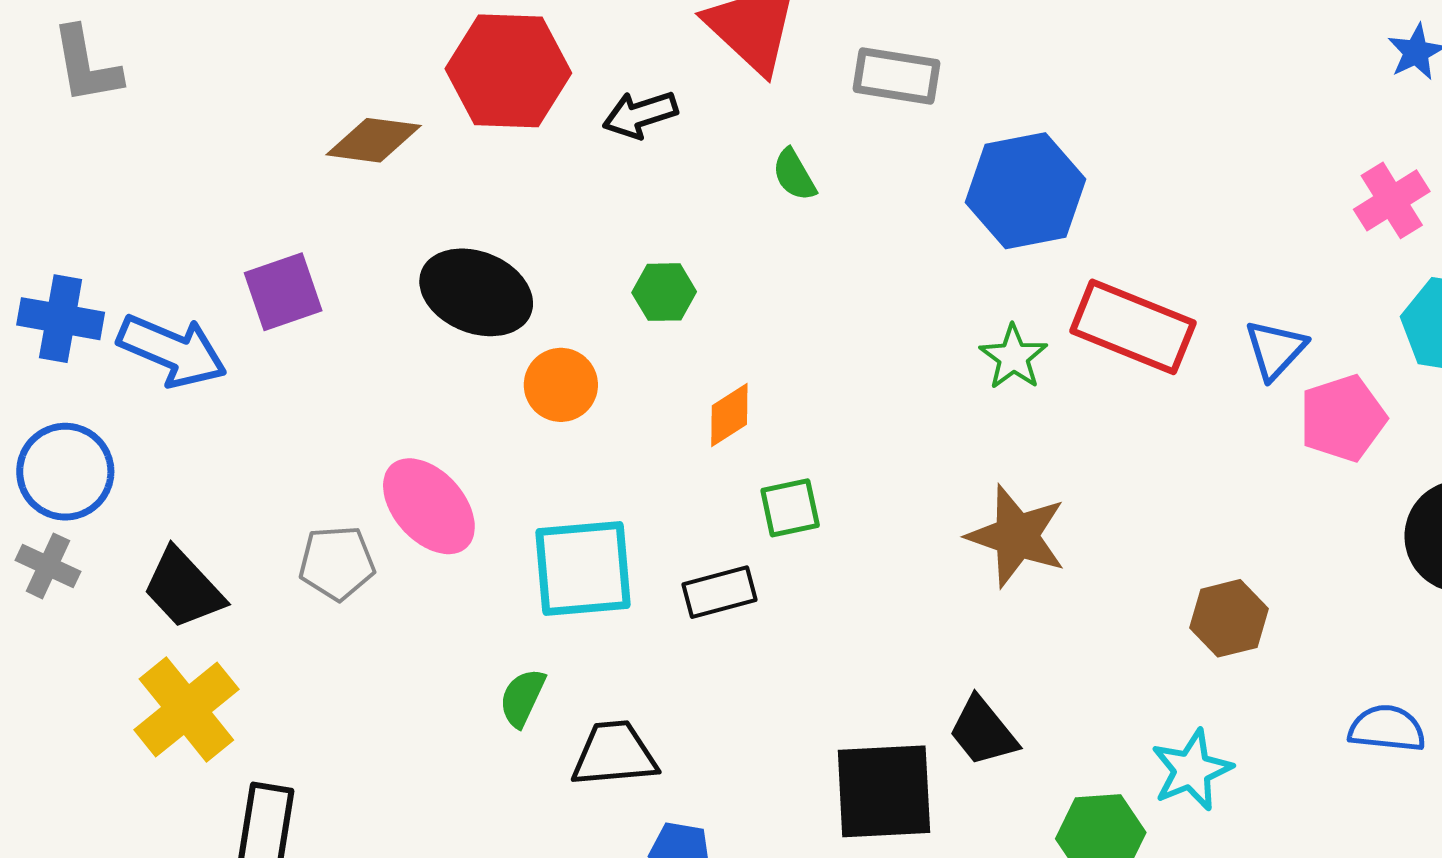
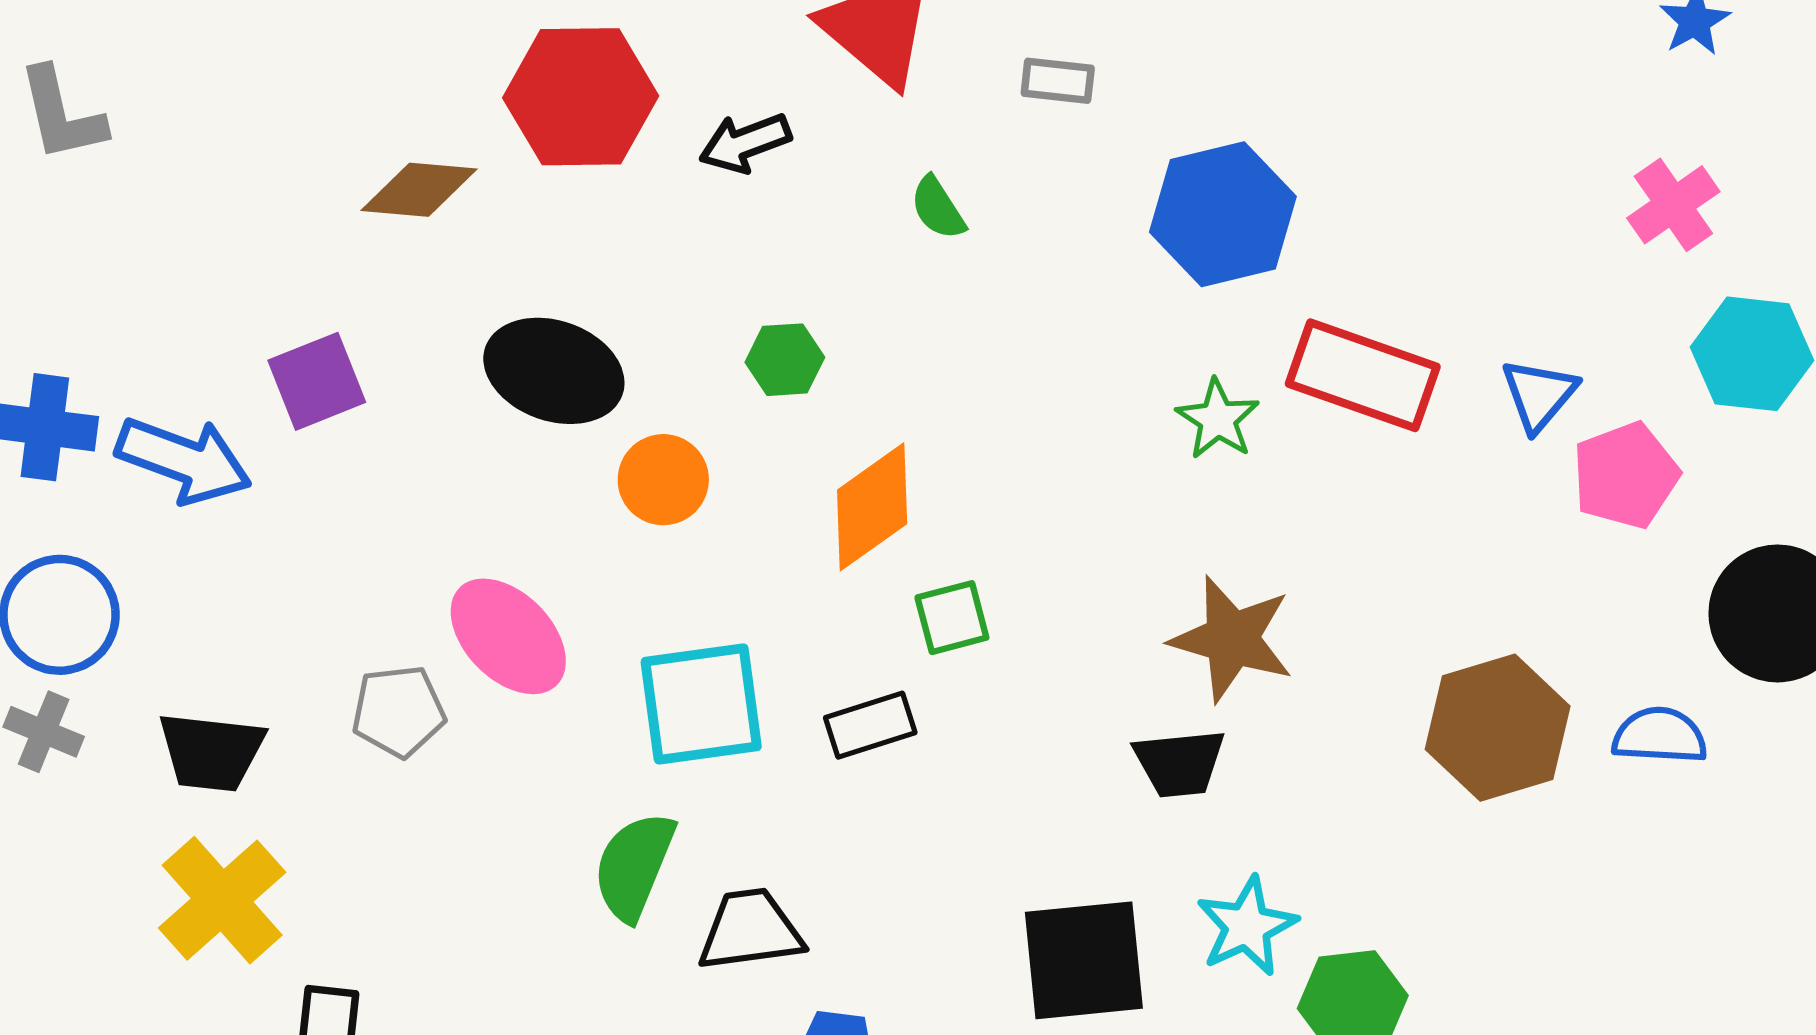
gray rectangle: (896, 76) -> (1058, 81), size x0.7
orange diamond: (729, 415) -> (872, 507), size x1.6
black trapezoid: (183, 589) -> (211, 752), turned -38
brown hexagon: (1229, 618) -> (1498, 728), size x1.5
green semicircle: (522, 698) -> (634, 866), size x1.5
blue semicircle: (1387, 729) -> (1660, 736), moved
black trapezoid: (983, 732) -> (1180, 763), moved, turned -54
cyan star: (1192, 770) -> (1247, 926), moved

